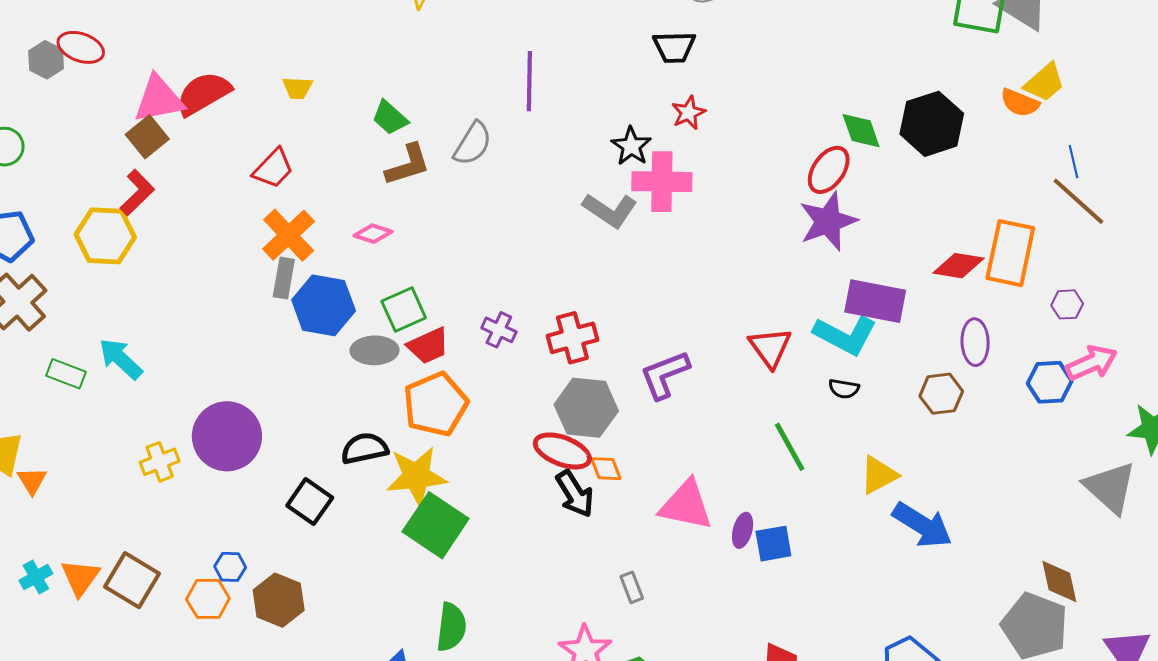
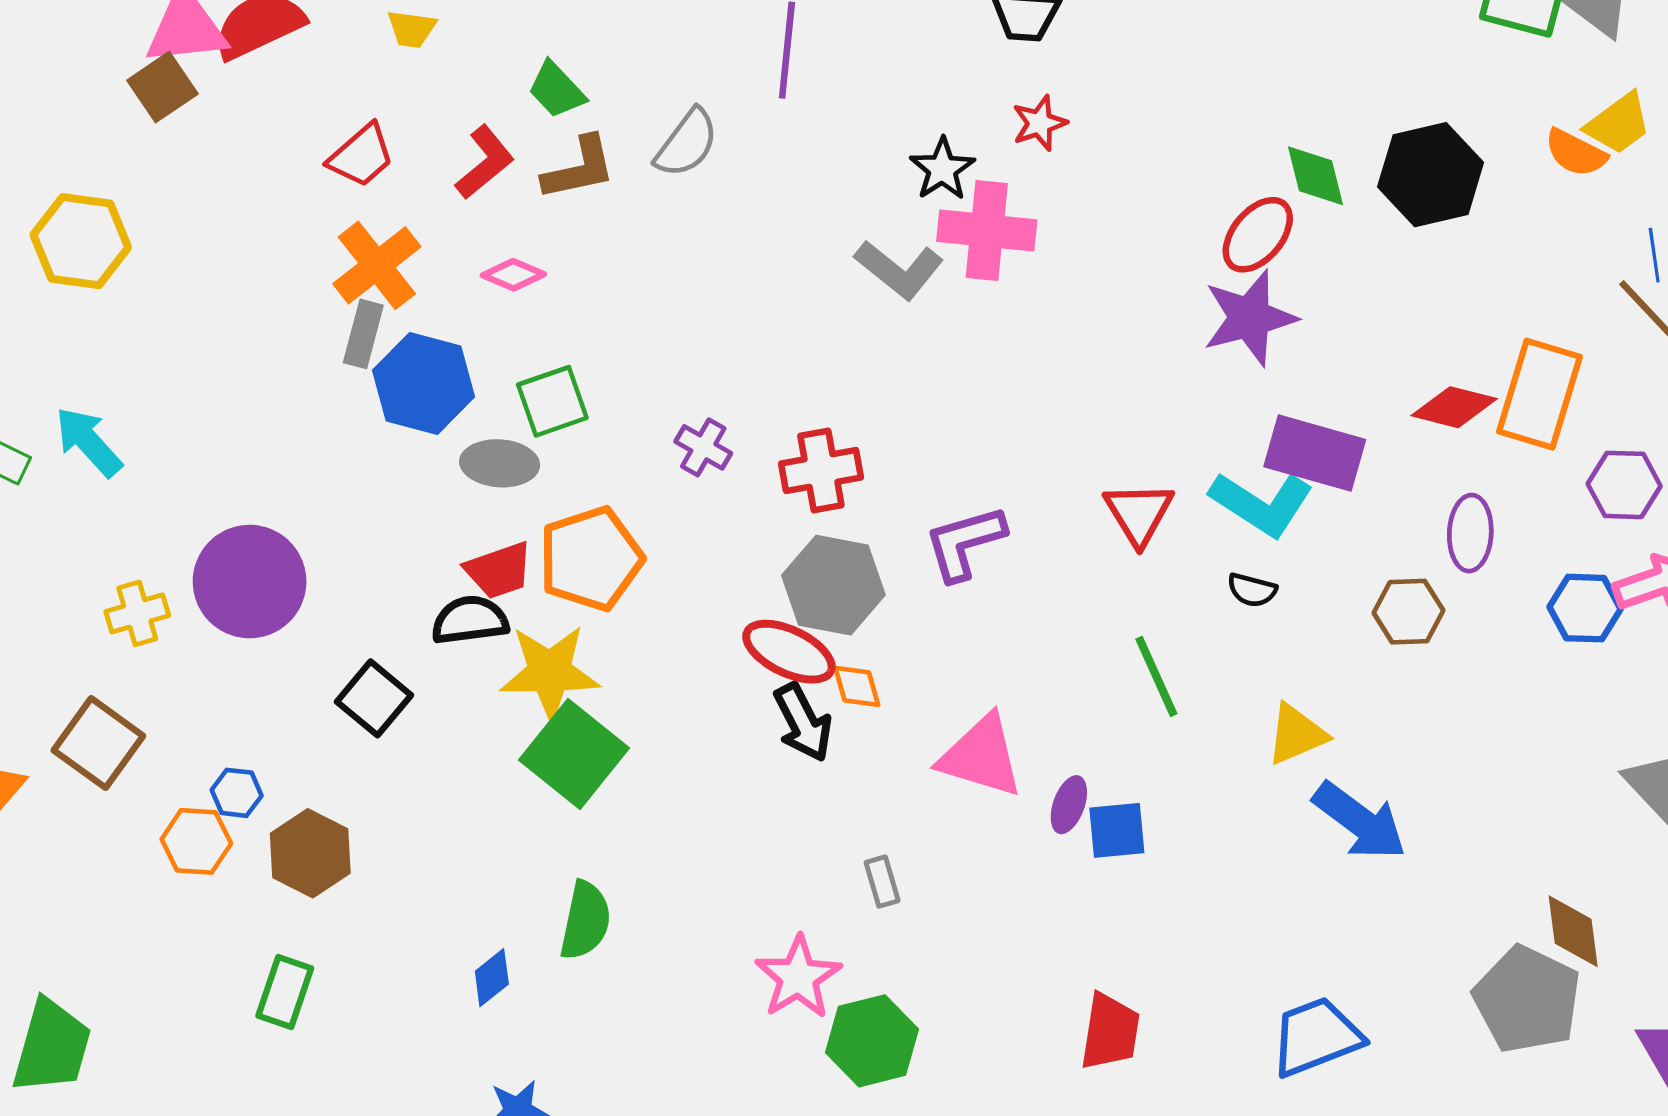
red L-shape: (137, 193) -> (485, 162), moved
purple hexagon: (1067, 304) -> (1624, 485), size x1.4
red trapezoid: (428, 346) -> (499, 570), moved
brown square: (132, 580) -> (98, 743), moved

